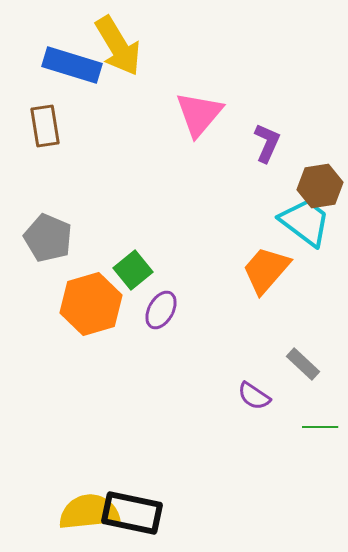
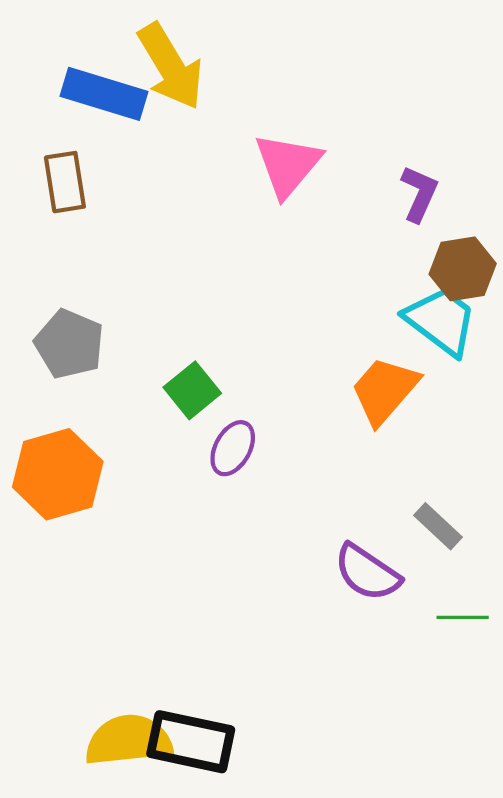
purple L-shape: (267, 143) -> (419, 194), moved
orange hexagon: (91, 304) -> (58, 474), moved
purple semicircle: (254, 396) -> (367, 573), size x1.4

